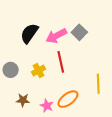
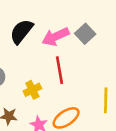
yellow cross: (39, 70) -> (32, 90), moved

